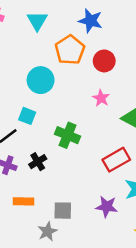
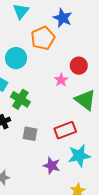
red circle: (104, 61) -> (79, 66), moved
green cross: (68, 135) -> (20, 99), moved
gray square: (63, 211) -> (30, 134), moved

